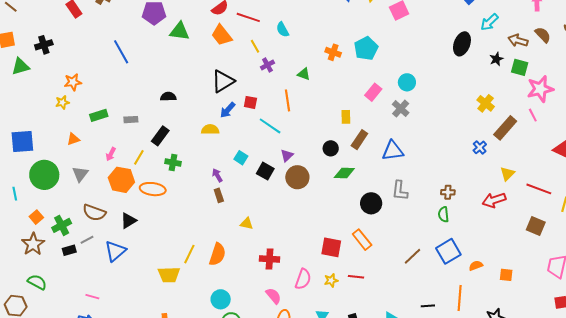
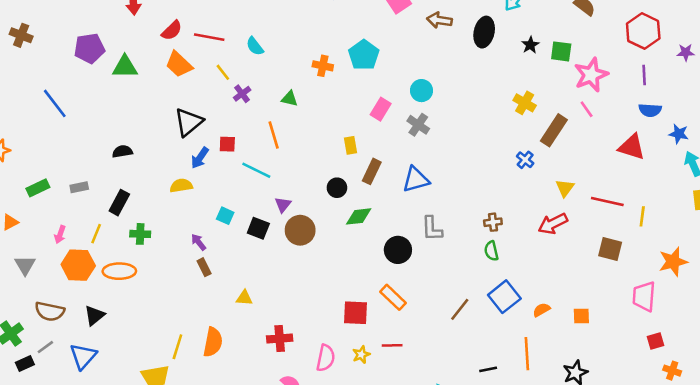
brown arrow: (518, 40) -> (439, 20), moved

